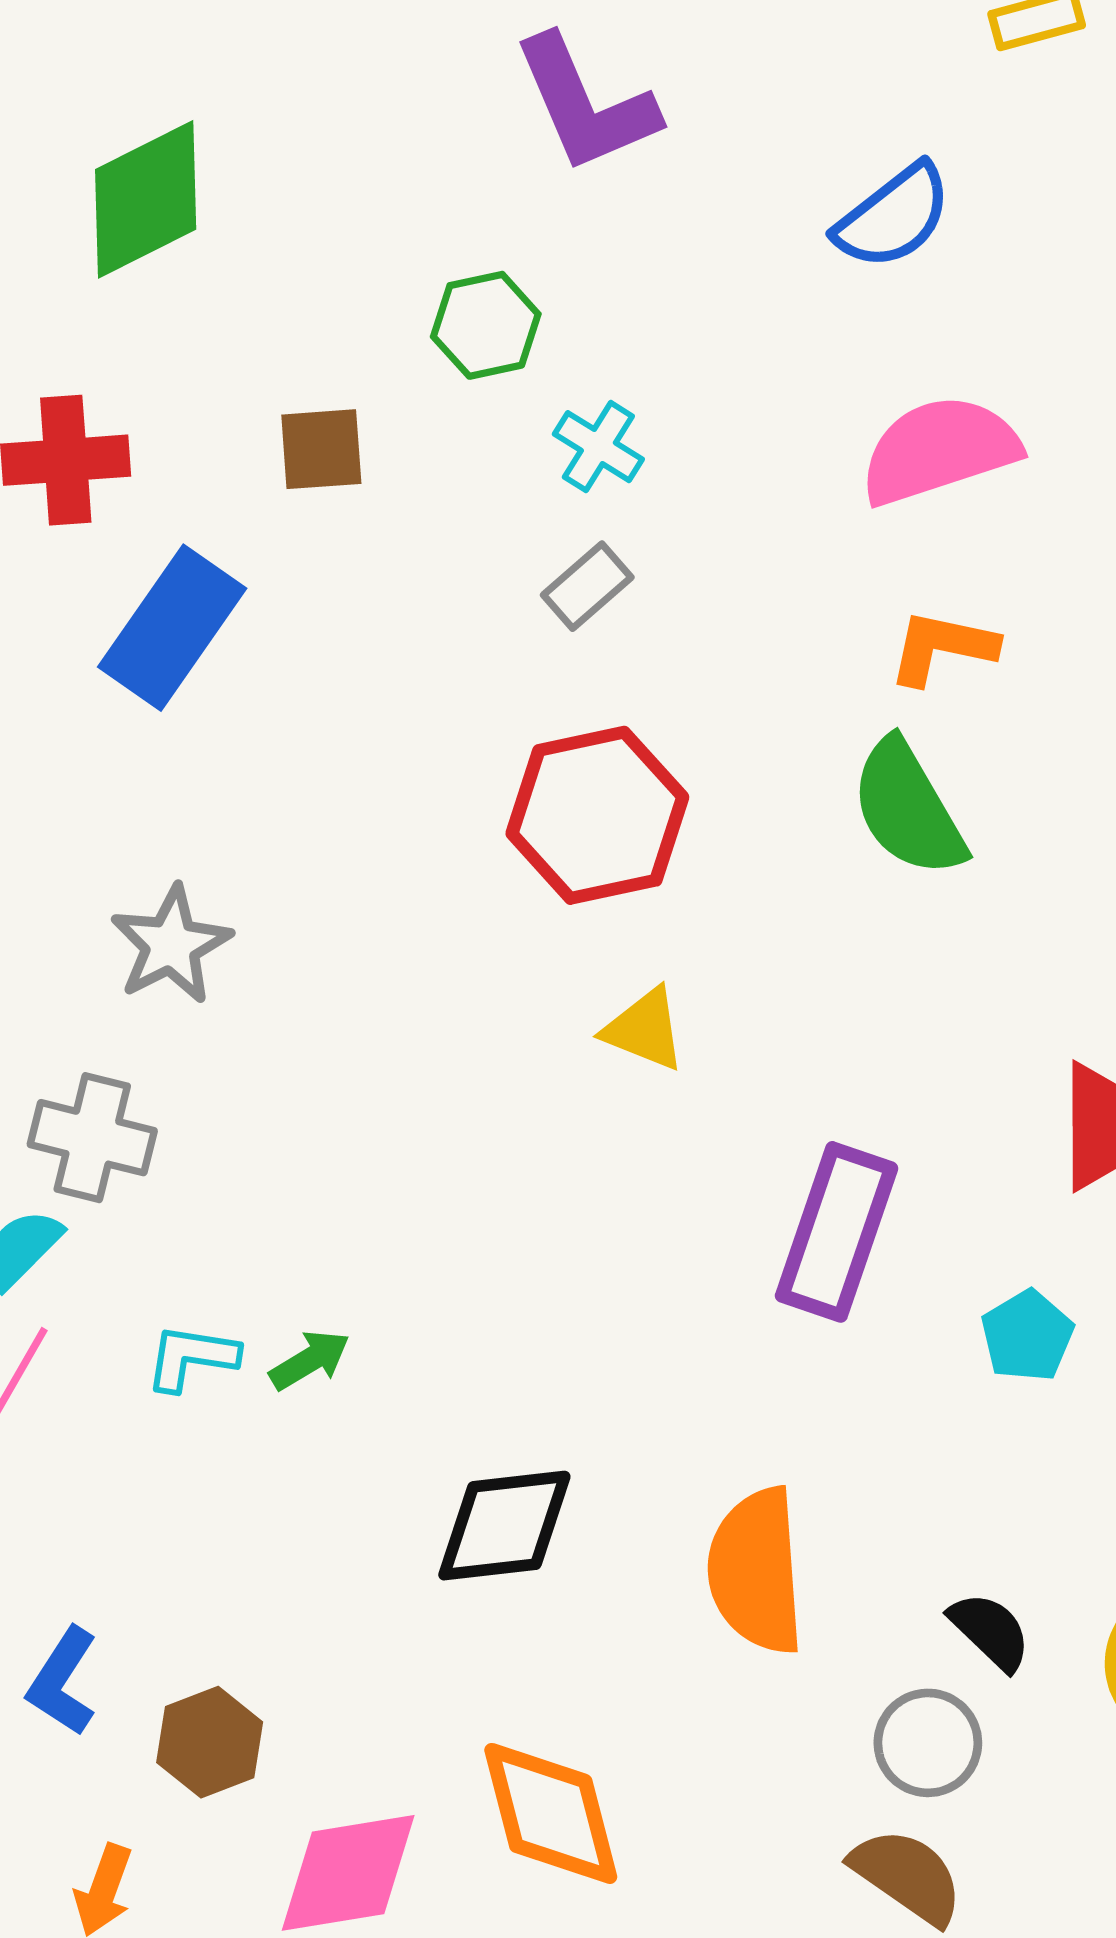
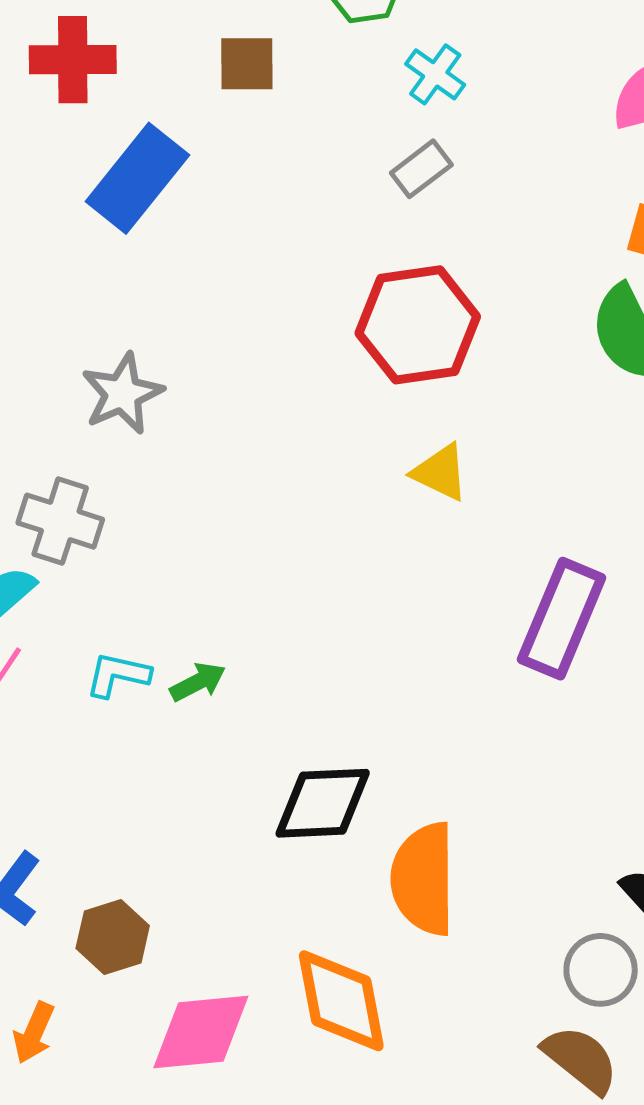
orange semicircle: (756, 1571) -> (423, 879), moved

